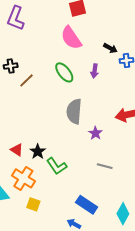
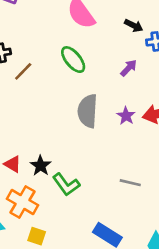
purple arrow: (95, 71) -> (129, 68), moved, turned -144
purple star: (95, 133) -> (126, 116), moved

